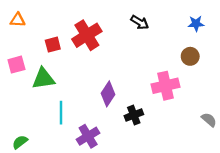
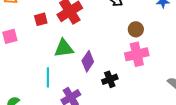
brown circle: (190, 56) -> (136, 29), moved
green triangle: (43, 79) -> (64, 48), moved

